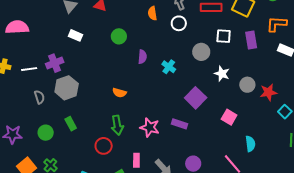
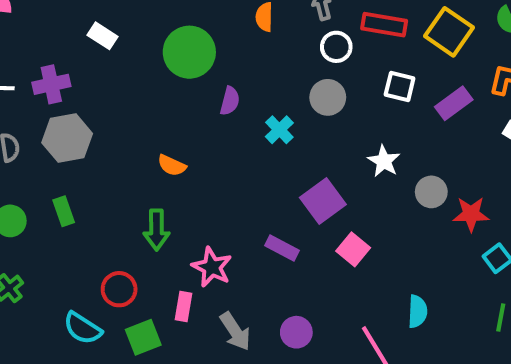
white circle: (179, 23) -> (336, 47), moved
green circle: (119, 36) -> (189, 52), size x1.6
purple rectangle: (251, 40) -> (454, 103), turned 54
gray circle: (201, 52) -> (328, 97), moved
pink square: (229, 117) -> (353, 249), moved
pink star: (150, 127) -> (212, 267), moved
red circle: (104, 146) -> (119, 289), moved

